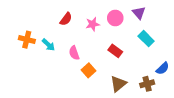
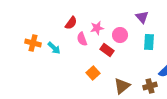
pink circle: (115, 18) -> (120, 35), moved
cyan rectangle: (146, 39) -> (149, 42), turned 49
red rectangle: (115, 51) -> (107, 50), moved
pink semicircle: (74, 53) -> (82, 39), moved

